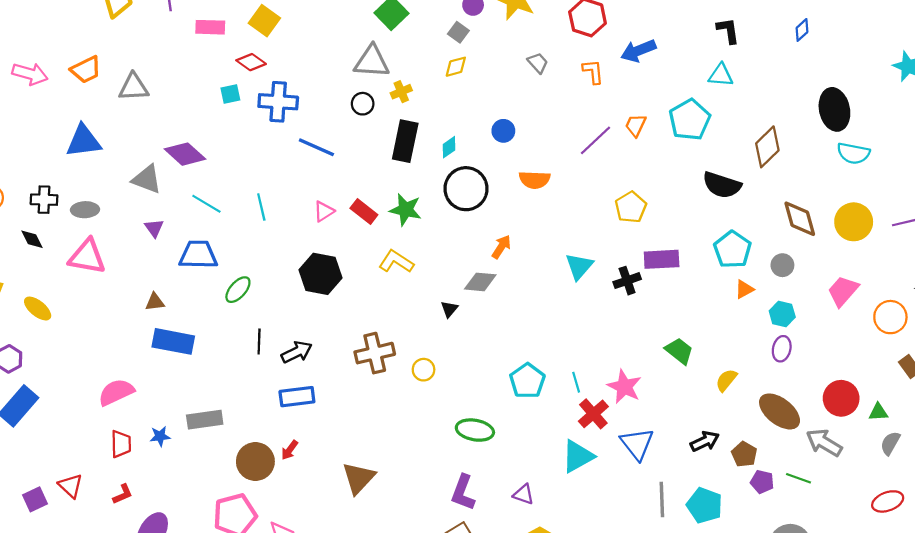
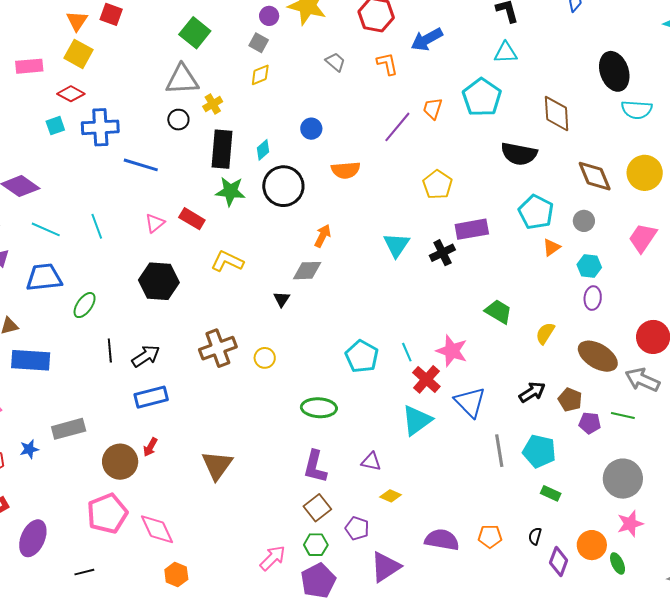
brown diamond: (767, 147) -> (557, 113), turned -42
green star: (406, 210) -> (230, 191), moved

